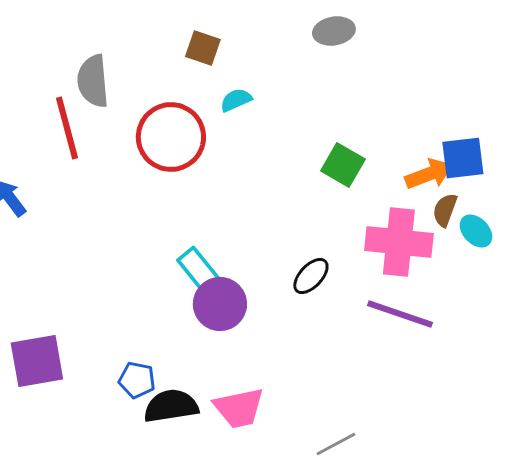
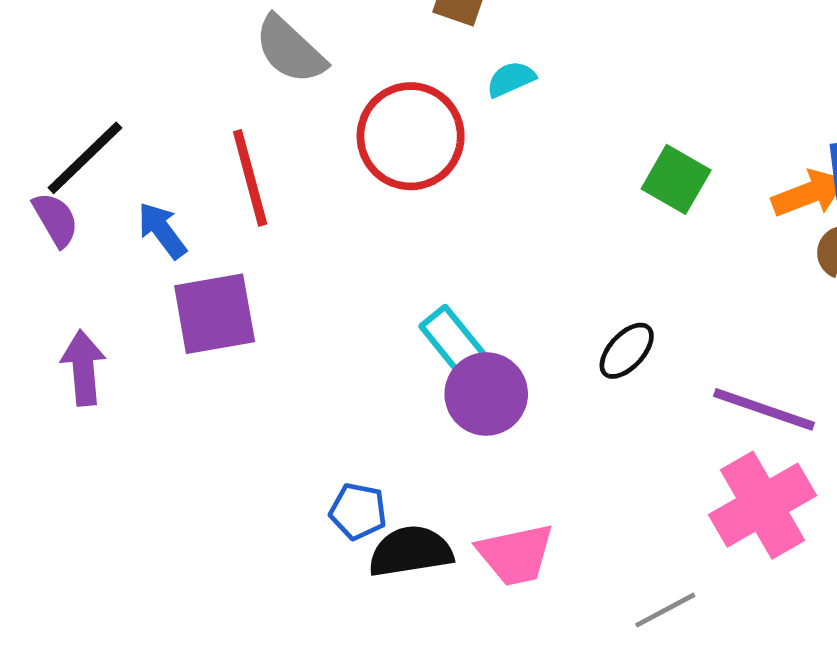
gray semicircle: (93, 81) -> (290, 50), turned -42
red line: (67, 128) -> (250, 178), moved
pink cross: (399, 242) -> (762, 505), moved, turned -36
purple square: (37, 361) -> (215, 314), moved

